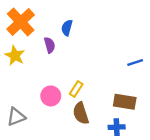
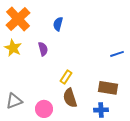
purple semicircle: (50, 45) -> (43, 49), moved
pink circle: (51, 96) -> (44, 109), moved

